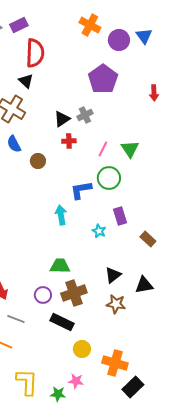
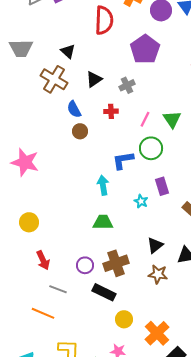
red semicircle: (35, 53) -> (104, 20), moved
black triangle: (62, 119) -> (94, 79), moved
blue semicircle: (14, 144) -> (74, 109), moved
green trapezoid: (60, 266) -> (103, 222), moved
orange cross: (115, 363) -> (157, 333), turned 30

